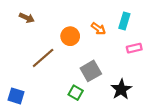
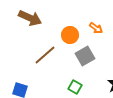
brown arrow: (27, 18) -> (30, 18), size x1.6
gray square: (91, 71) -> (85, 56), moved

